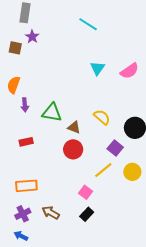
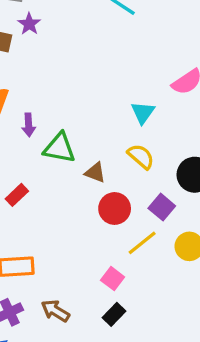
cyan triangle: (97, 68) -> (143, 112), moved
purple arrow: (25, 105) -> (29, 125), moved
red rectangle: (26, 142) -> (17, 195), turned -32
red circle: (73, 149) -> (115, 208), moved

